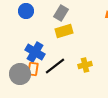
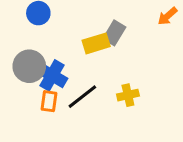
gray rectangle: (61, 13) -> (114, 33), moved
gray circle: (20, 74) -> (29, 66), moved

